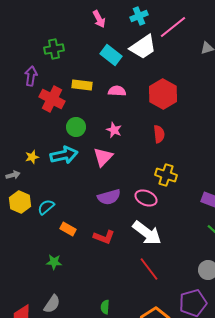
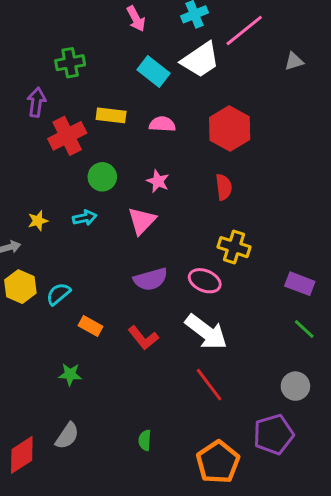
red cross: (52, 99) -> (67, 136), turned 35
cyan arrow: (64, 155) -> (85, 218), size x0.6
red L-shape: (104, 237) -> (143, 338), turned 30

